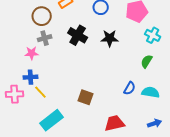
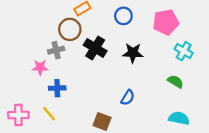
brown circle: (42, 16) -> (70, 29), moved
green semicircle: (147, 61) -> (176, 82), turned 88
blue cross: (31, 77) -> (57, 88), moved
blue semicircle: (129, 88) -> (128, 98), moved

